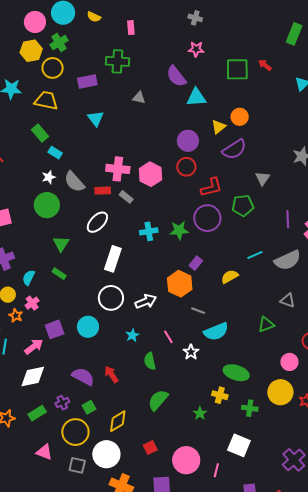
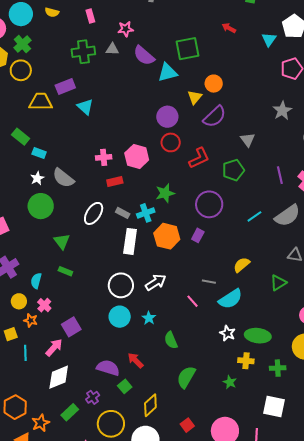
pink star: (196, 49) -> (126, 29), moved
green square: (237, 69) -> (188, 49), moved
purple rectangle: (87, 81) -> (65, 86), moved
gray triangle: (139, 98) -> (112, 49), moved
yellow trapezoid: (46, 100) -> (41, 102), moved
cyan triangle: (96, 118) -> (85, 107), moved
pink cross: (118, 169) -> (104, 157), size x0.7
red rectangle: (103, 191) -> (115, 182), moved
gray rectangle: (126, 197) -> (123, 213), moved
purple circle: (207, 218) -> (209, 204), moved
green star: (179, 230) -> (165, 193), moved
white rectangle: (113, 259) -> (130, 241), moved
yellow semicircle: (230, 277) -> (242, 265), moved
orange hexagon: (180, 284) -> (167, 236), moved
cyan circle: (88, 327) -> (120, 317), moved
pink line: (168, 337) -> (193, 301), moved
white star: (191, 352) -> (227, 333), moved
green square: (89, 407) -> (125, 386), moved

